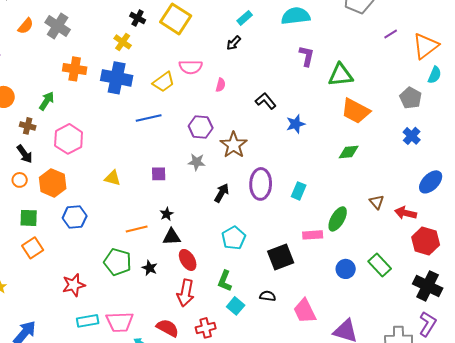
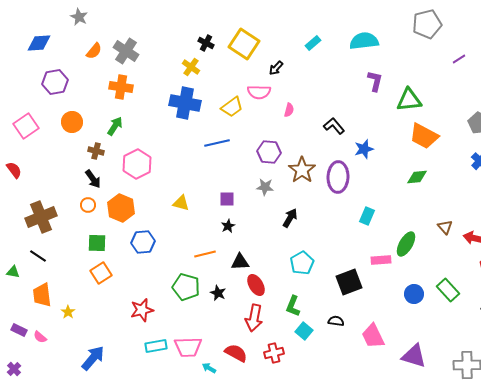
black arrow: (234, 43) -> (276, 68), moved
orange cross: (75, 69) -> (121, 87), moved
purple ellipse: (261, 184) -> (338, 177), moved
black star: (167, 214) -> (228, 226), moved

